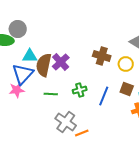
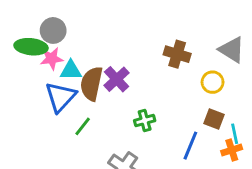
brown cross: (102, 56) -> (177, 54), moved
pink star: (17, 90) -> (52, 59), moved
green line: (51, 94) -> (83, 126), moved, turned -56
blue line: (104, 96) -> (190, 146), moved

